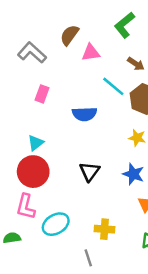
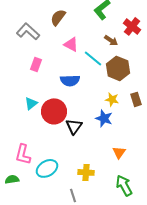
pink triangle: (91, 53) -> (71, 44), moved, turned 35
red circle: (33, 172) -> (54, 111), moved
blue star: (133, 174) -> (104, 118), moved

